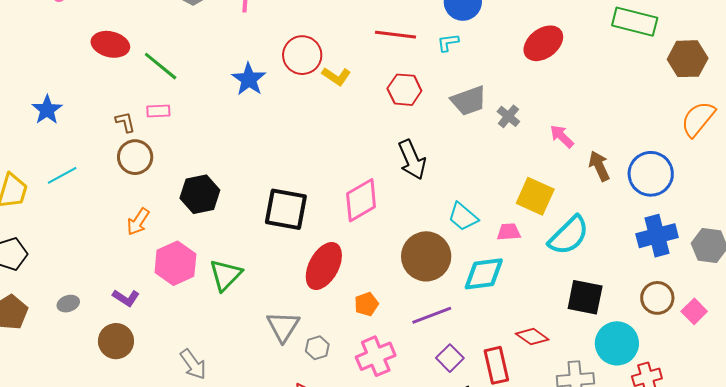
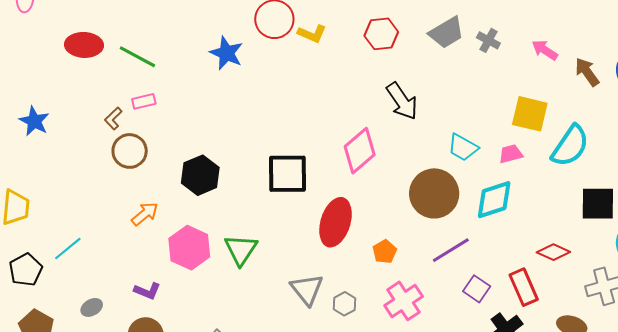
brown L-shape: (125, 122) -> (113, 118), turned -110
cyan line: (62, 175) -> (68, 248), moved
orange arrow: (138, 222) -> (145, 214), turned -152

